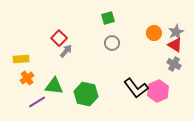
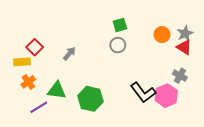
green square: (108, 18) -> (120, 25), moved
red square: (59, 38) -> (35, 47), moved
gray cross: (174, 64) -> (180, 76), moved

